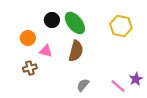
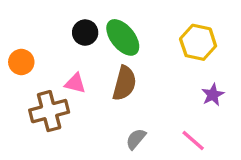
orange circle: (28, 38) -> (21, 62), moved
brown cross: (30, 68) -> (49, 111), size x1.6
purple star: (136, 79) -> (213, 95), moved

